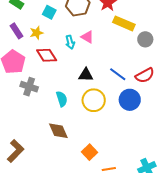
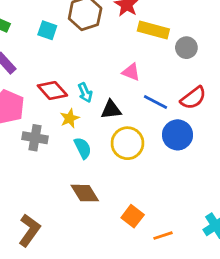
yellow star: (36, 33) -> (70, 118), moved
pink triangle: (87, 37) -> (131, 72), moved
cyan arrow: (70, 42) -> (85, 93), moved

